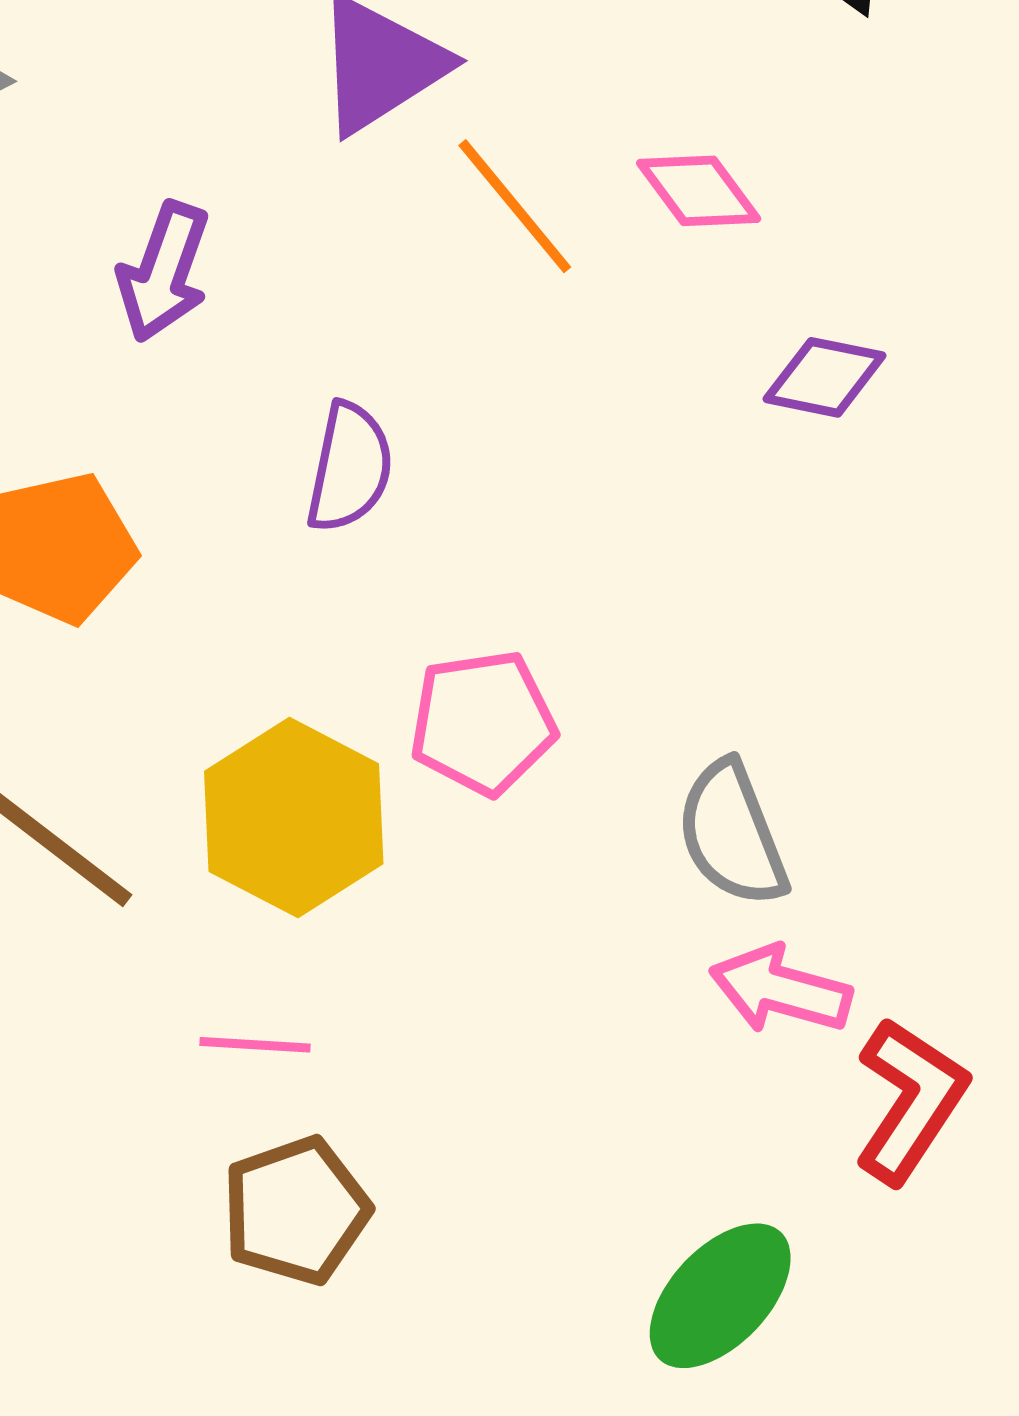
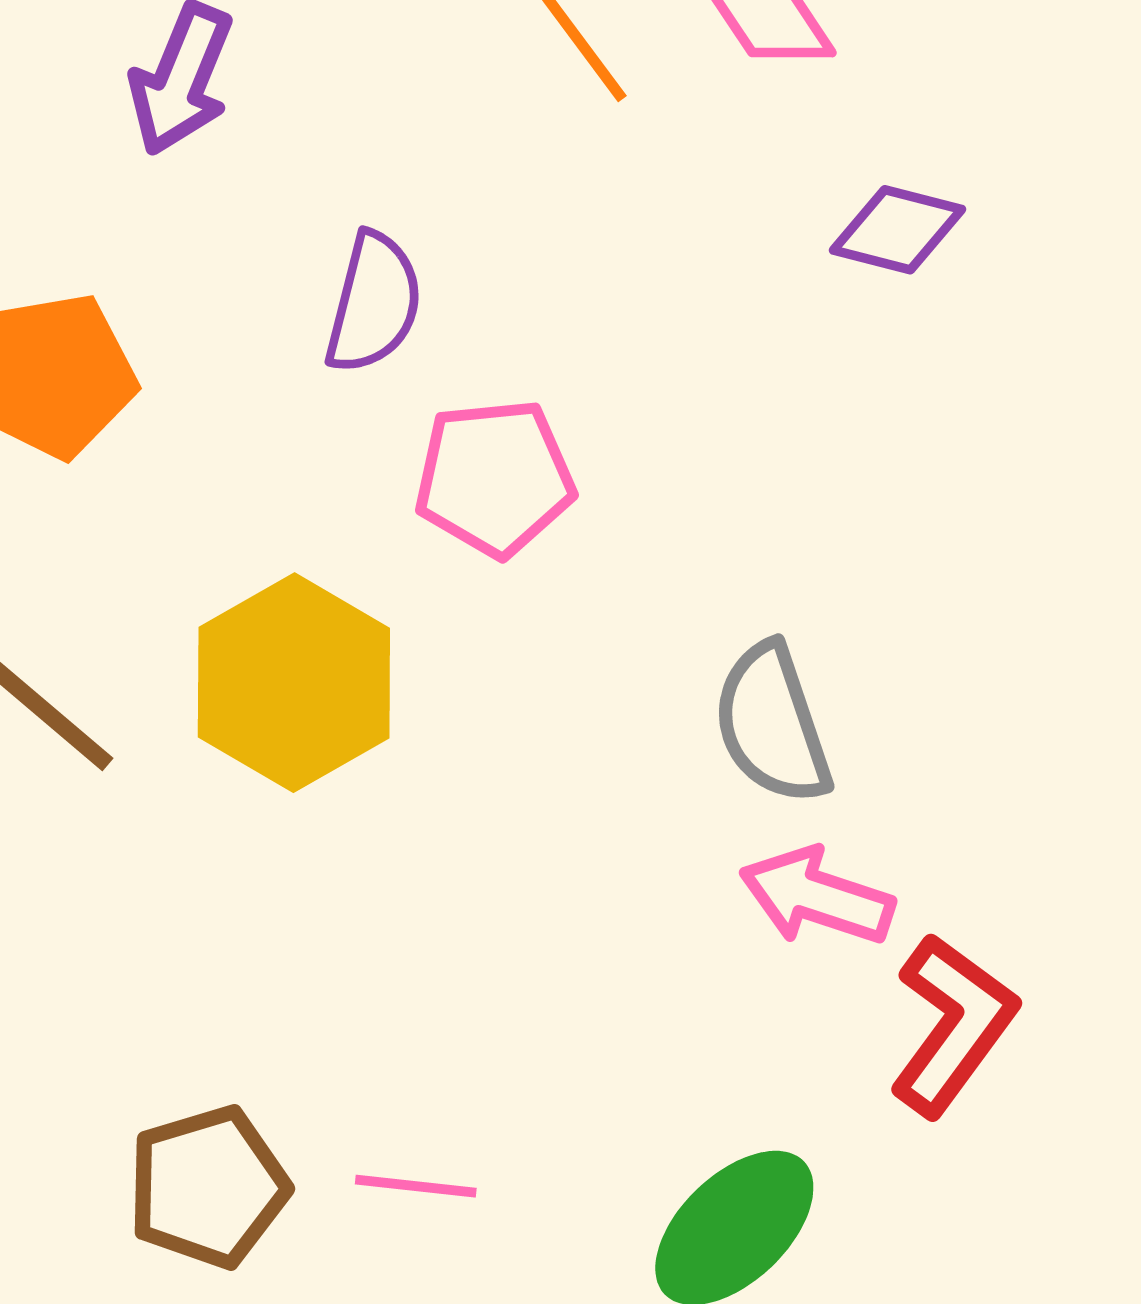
pink pentagon: (483, 723) -> (495, 478), moved
pink line: (255, 1045) -> (416, 1186), moved
brown pentagon: (296, 1211) -> (208, 1187), moved

